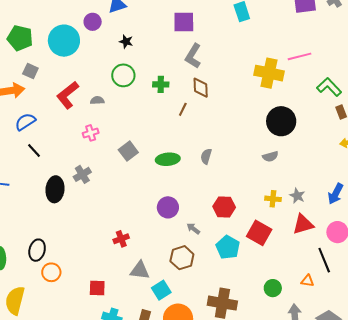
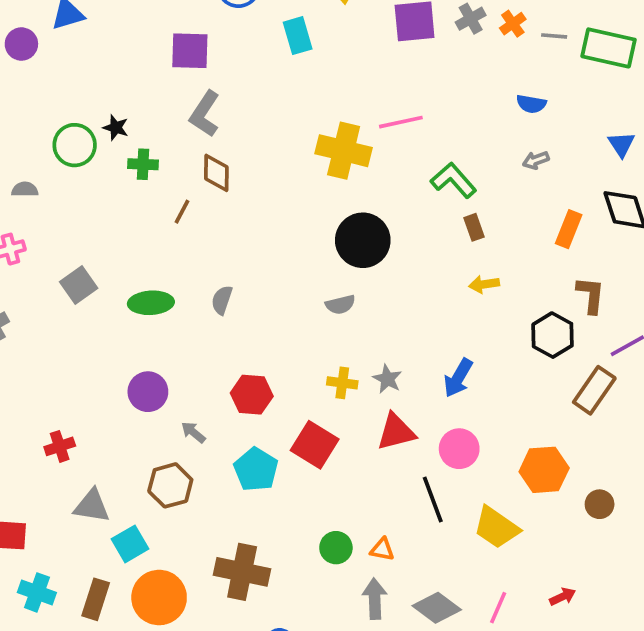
black star: (126, 42) -> (116, 128), moved
orange triangle: (307, 281) -> (382, 549), moved

